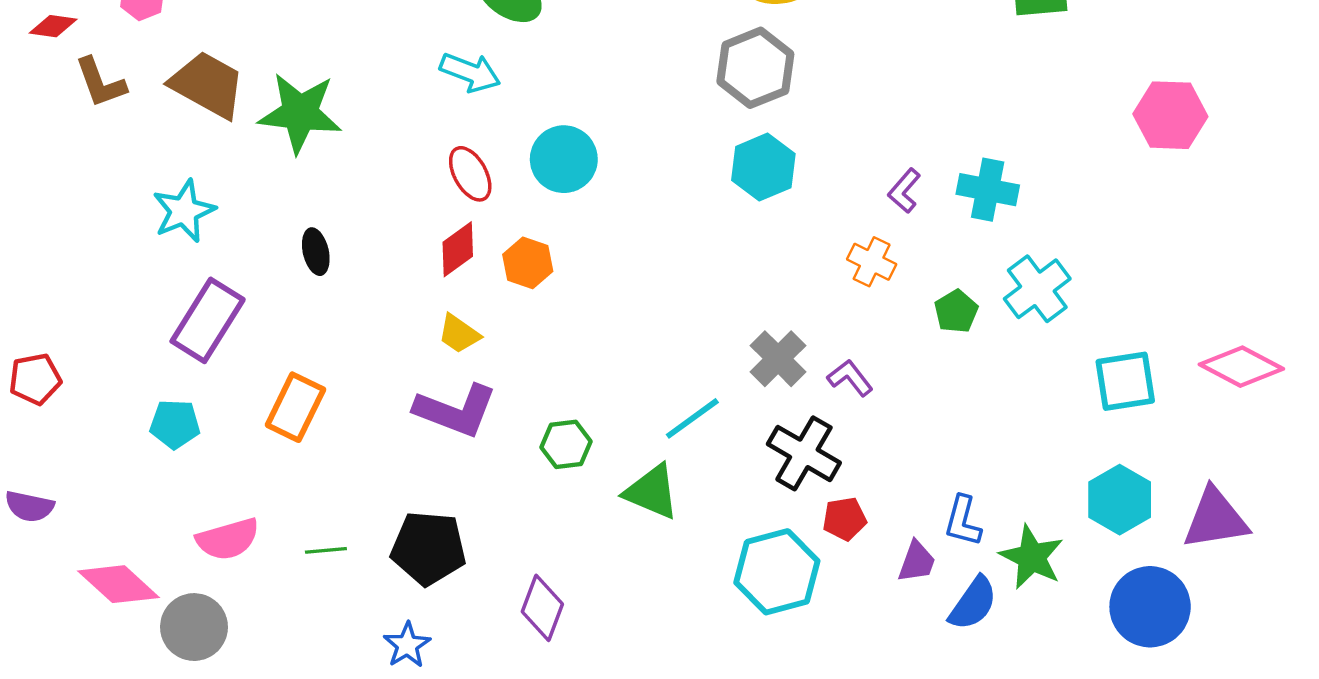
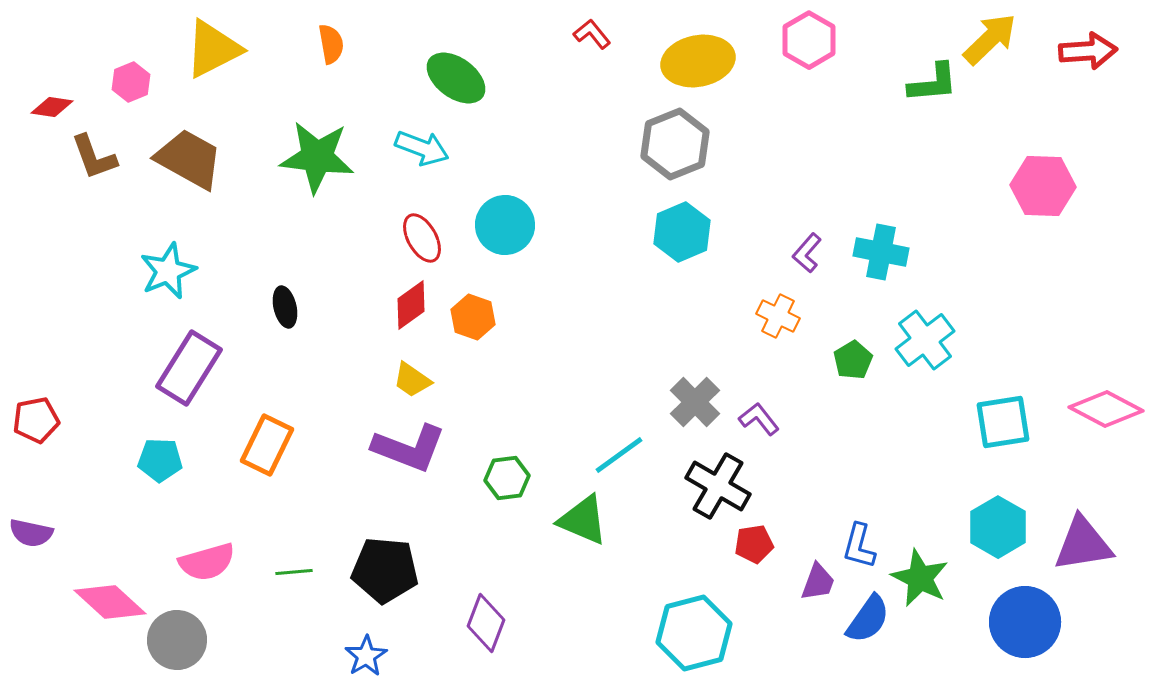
green star: (300, 113) -> (317, 157), moved
cyan hexagon: (777, 572) -> (694, 633), moved

